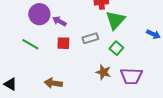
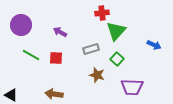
purple circle: (39, 14) -> (21, 25), moved
red square: (63, 43) -> (56, 58), moved
brown star: (103, 72) -> (97, 75), moved

